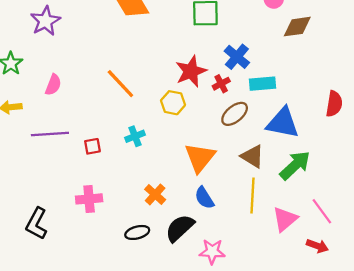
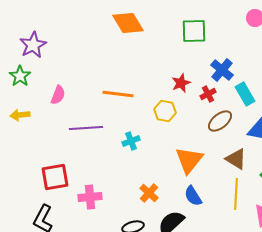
purple star: (45, 21) -> (33, 45), moved
red star: (191, 71) -> (181, 83), size x0.7
orange line: (120, 84) -> (118, 94), turned -40
cyan rectangle: (263, 84) -> (245, 94), turned 65
purple line: (50, 134) -> (86, 128), moved
red square: (92, 146) -> (55, 177), moved, size x1.8

